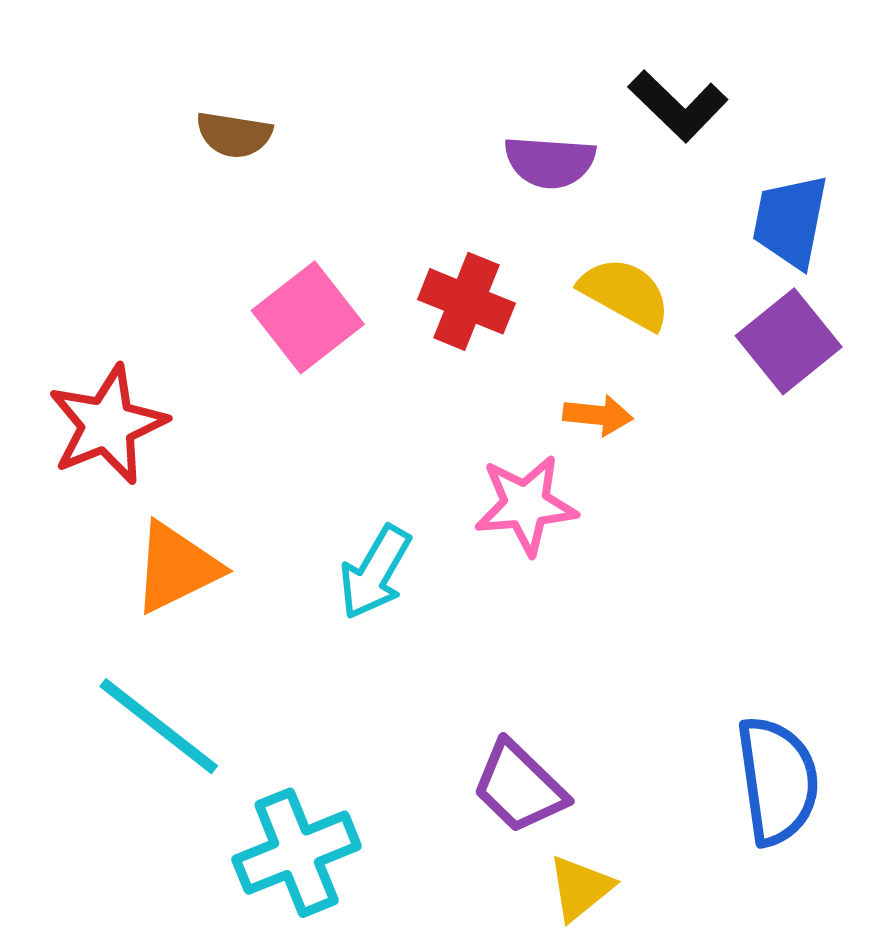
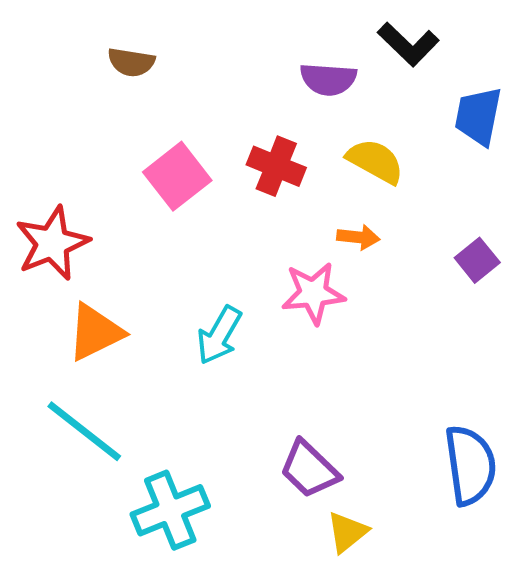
purple square: (789, 341) -> (477, 260), moved, size x0.7

